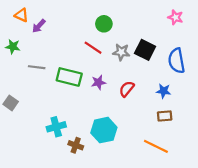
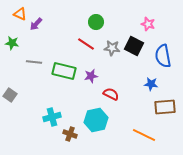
pink star: (175, 17) -> (148, 24), moved
red semicircle: (127, 89) -> (111, 94), moved, turned 77
brown rectangle: (165, 116) -> (165, 107), moved, size x1.5

